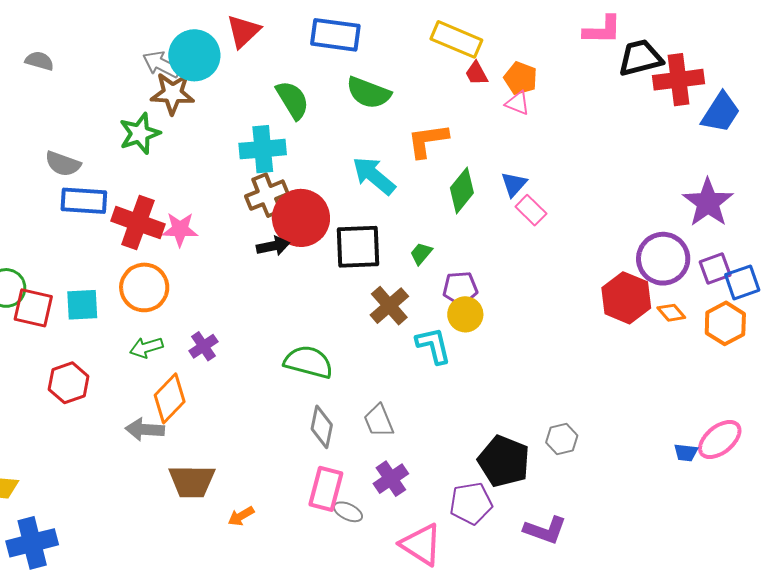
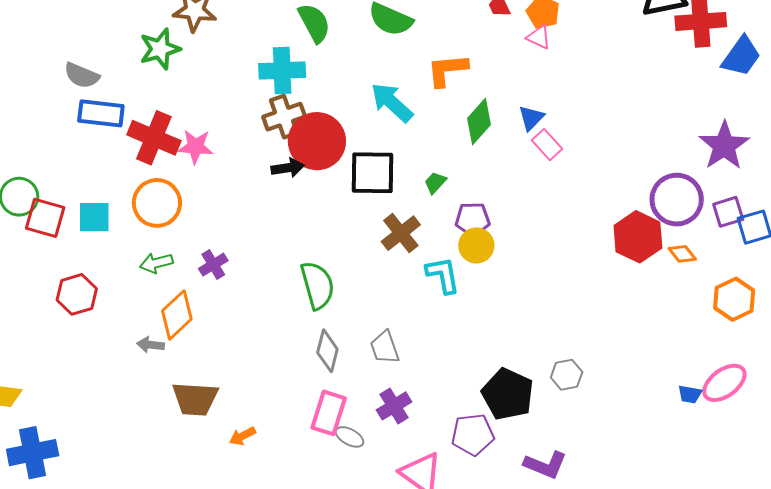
orange hexagon: (725, 323) -> (734, 299), moved
green semicircle: (308, 362) -> (317, 285), turned 57
gray arrow: (145, 429) -> (151, 345), size x0.7

